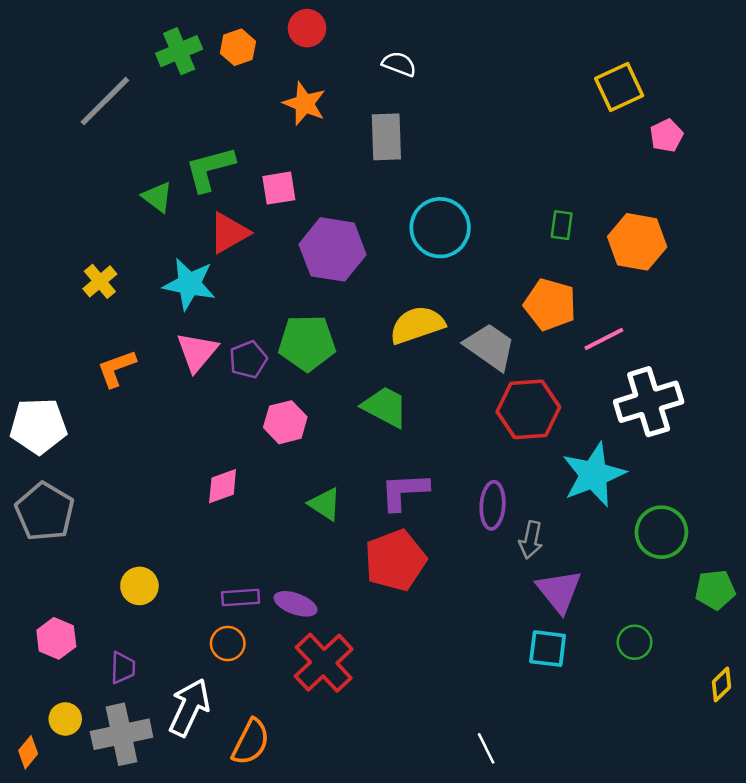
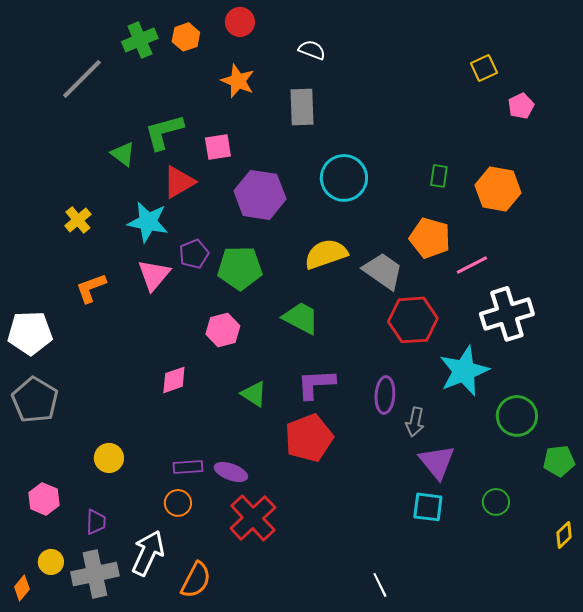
yellow square: (619, 87) -> (484, 68), size x0.7
purple pentagon: (248, 359) -> (194, 254), moved

